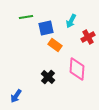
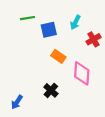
orange rectangle: (55, 45) -> (58, 56), moved
black cross: (48, 77) -> (51, 90), moved

